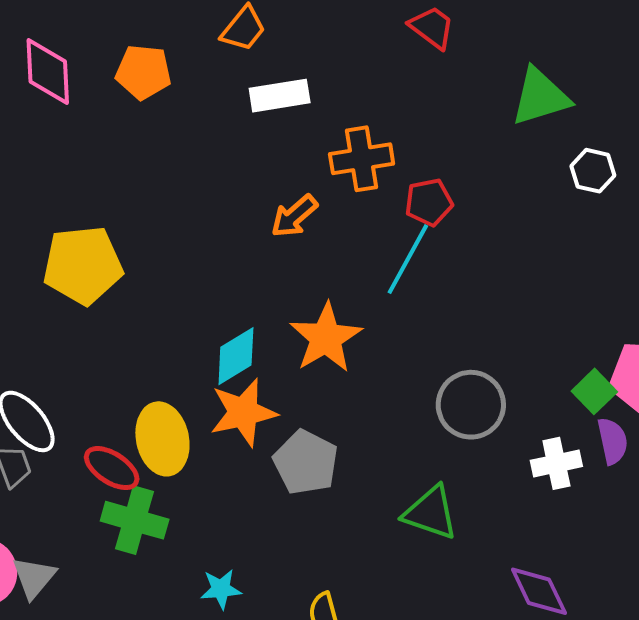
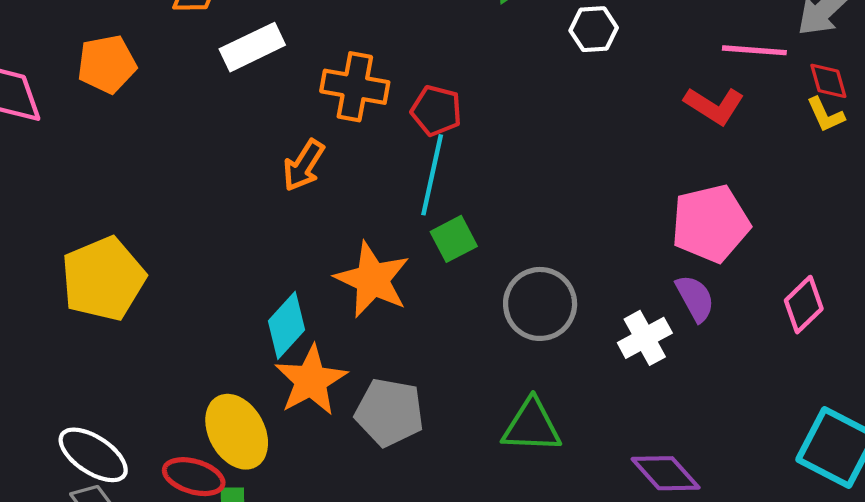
orange cross: (362, 159) -> (355, 87), turned 36
red pentagon: (429, 202) -> (436, 111), turned -30
green square: (594, 391) -> (454, 239), moved, turned 33

